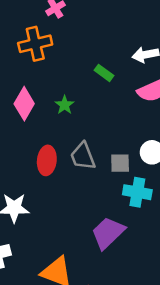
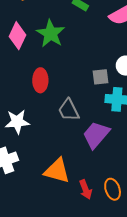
green star: (65, 105) -> (51, 34), size x1.8
gray trapezoid: (83, 156) -> (69, 110), moved

